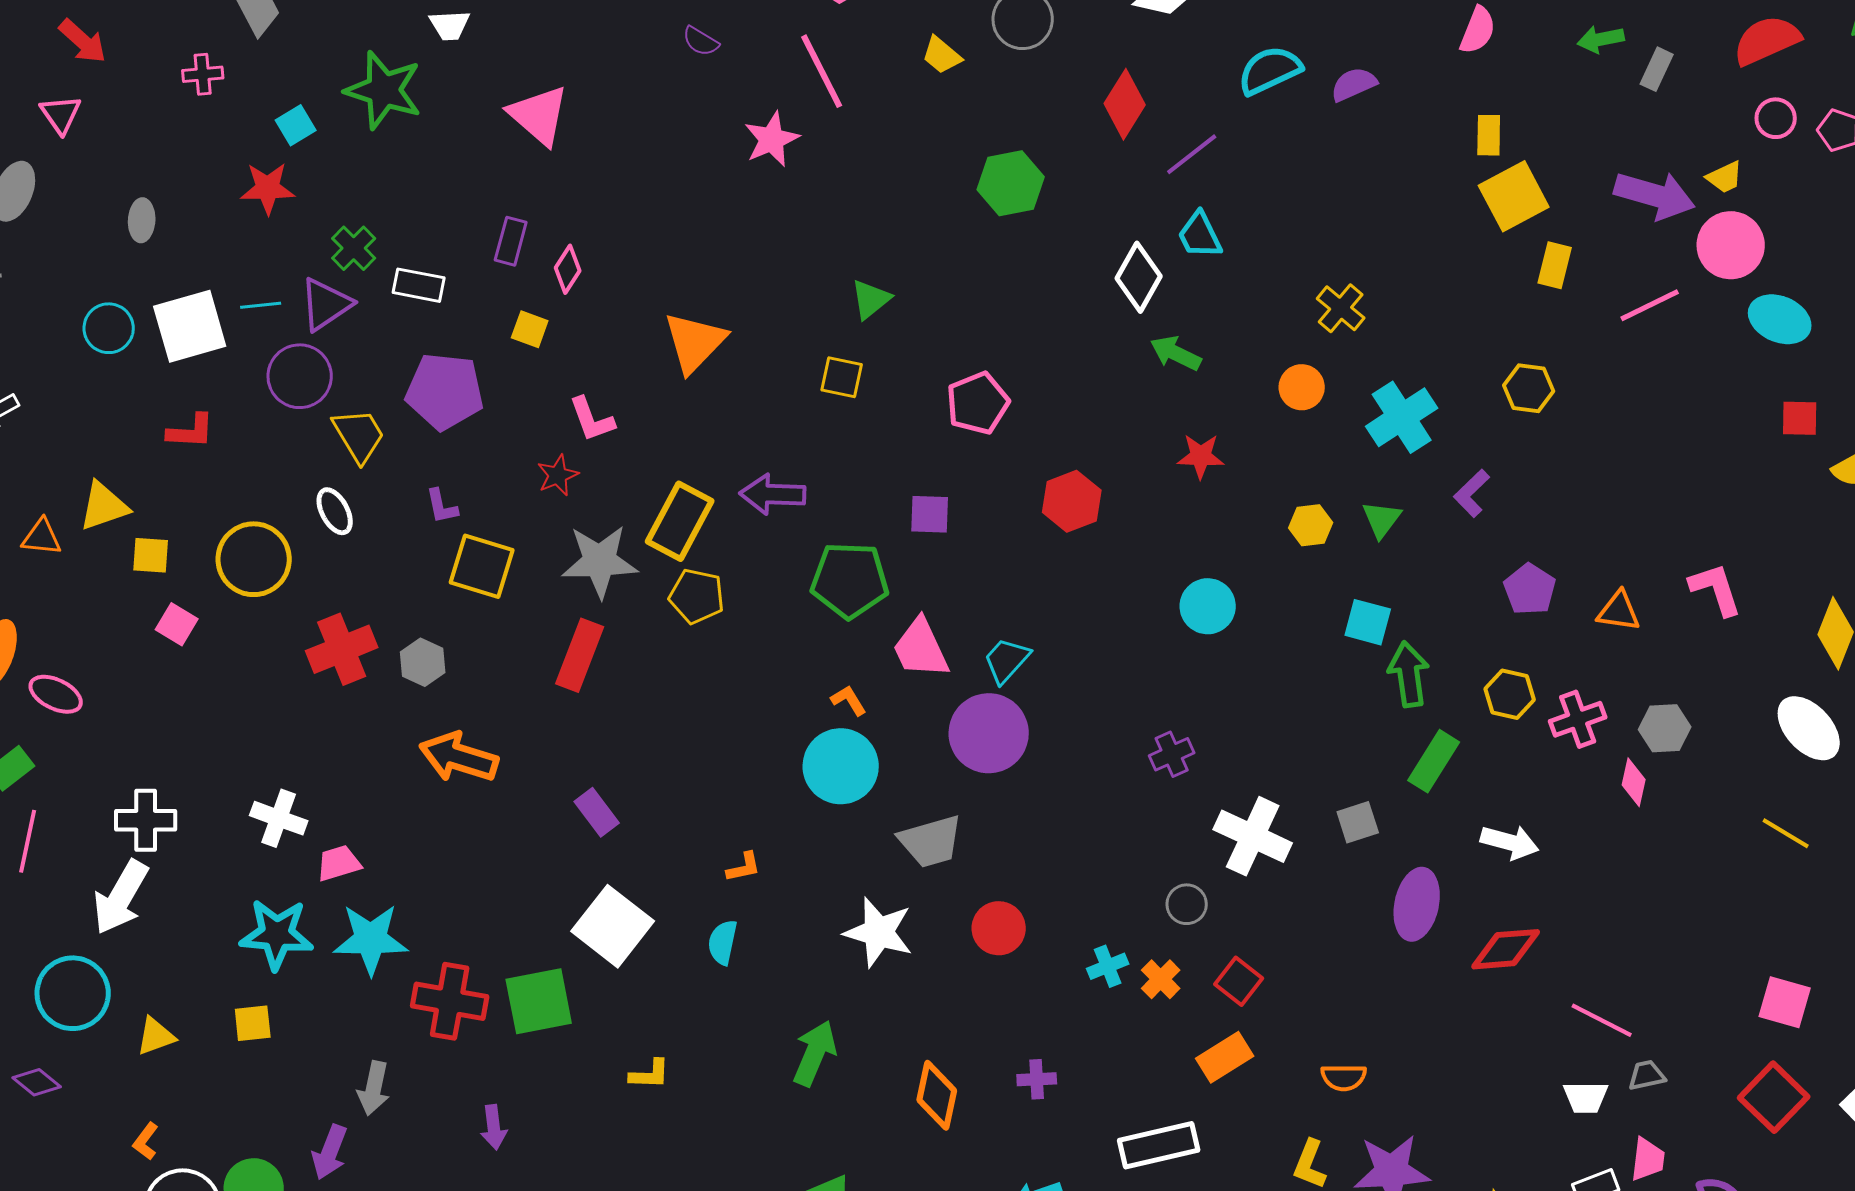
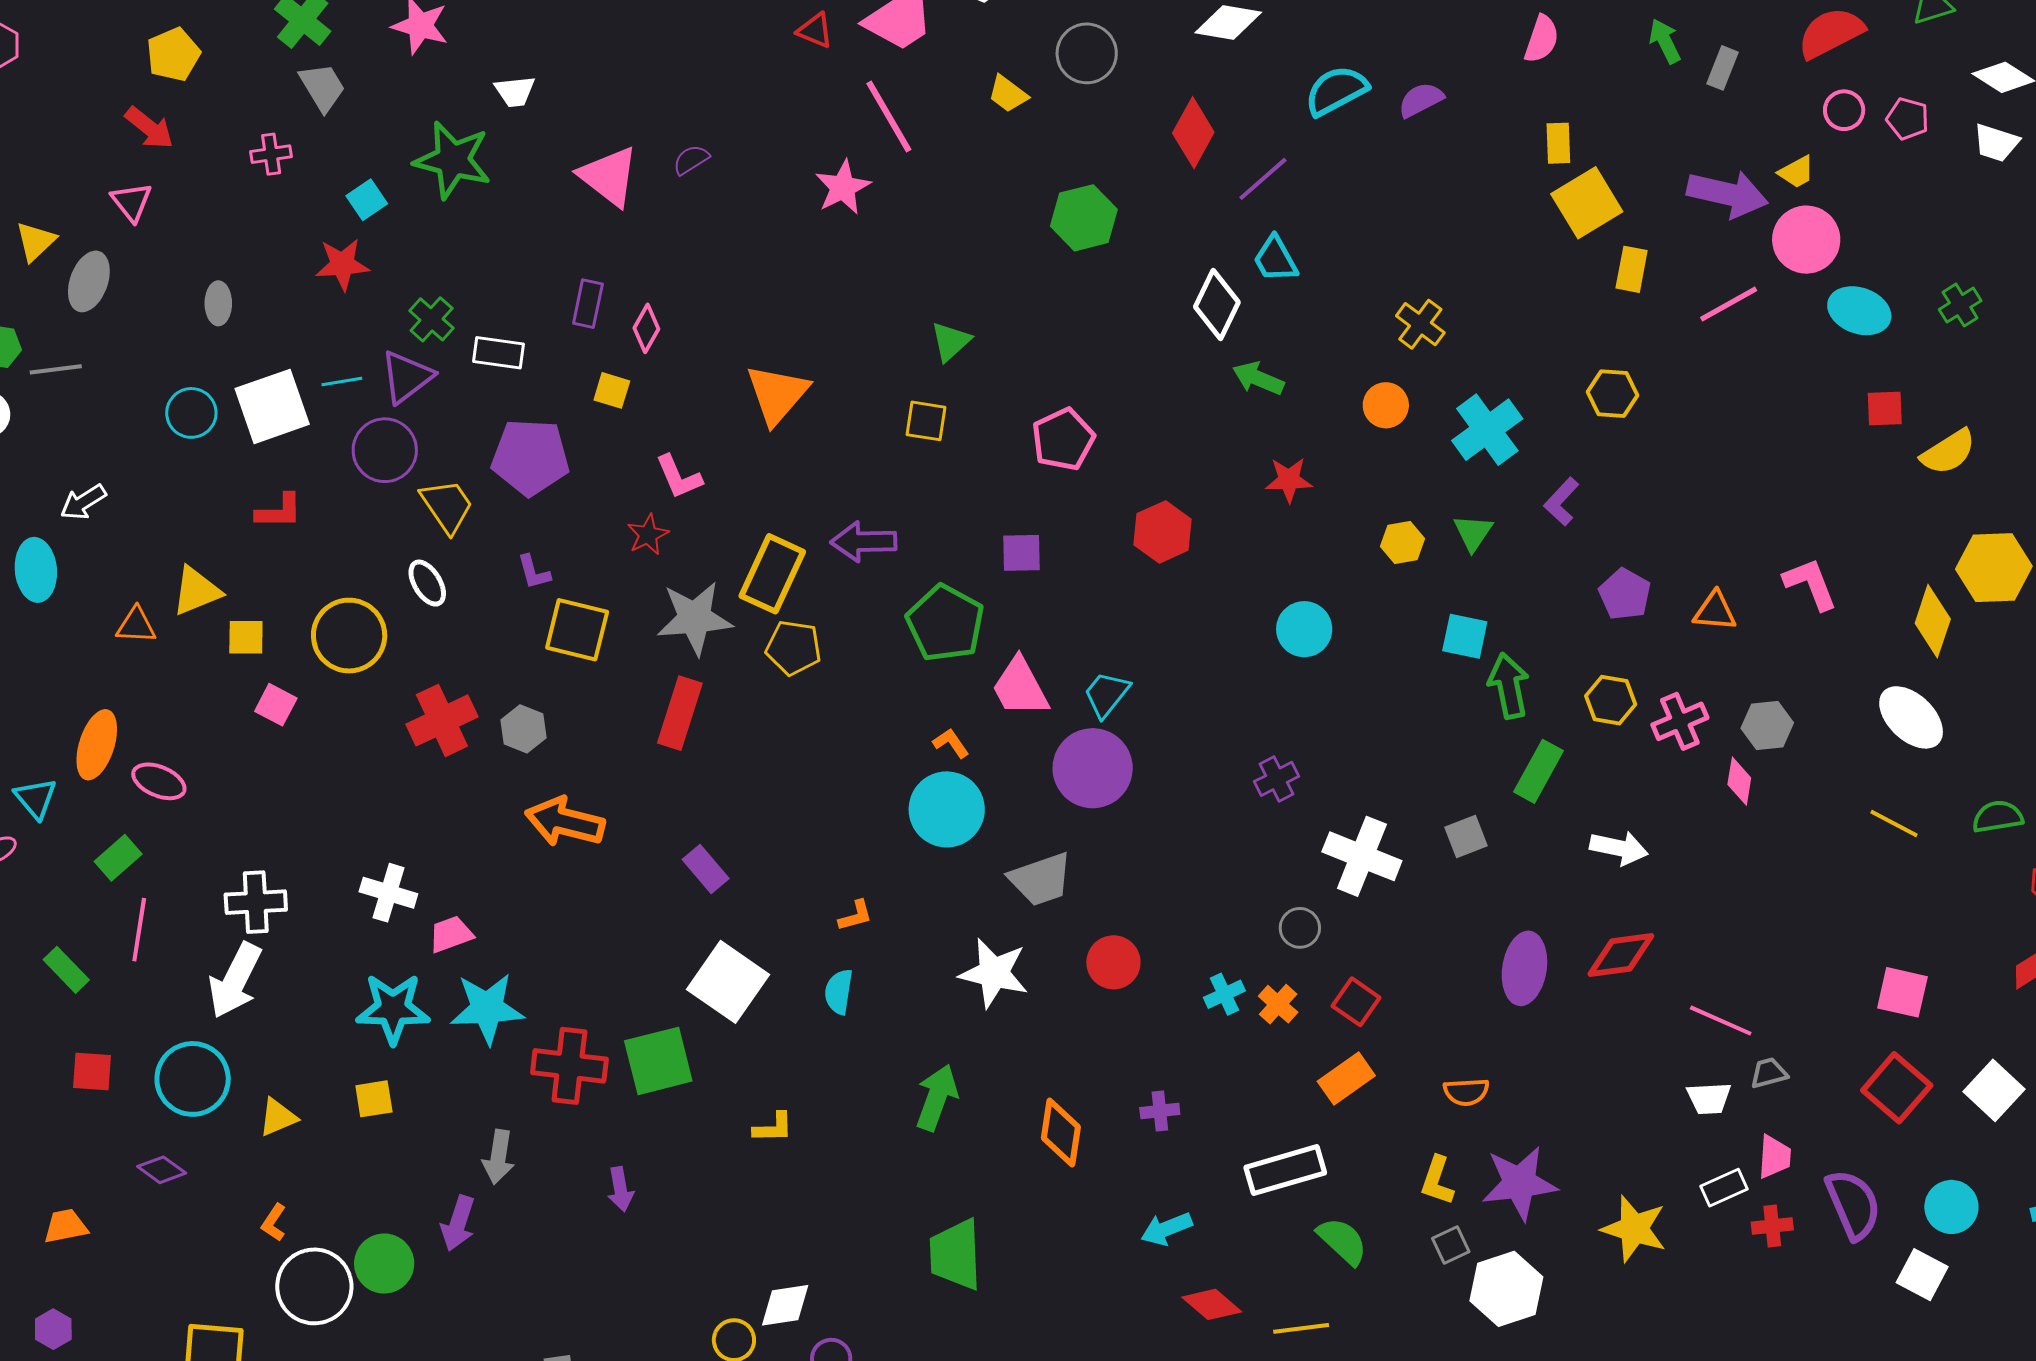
green arrow: (1601, 39) -> (1665, 41), turned 78
purple semicircle: (701, 41) -> (691, 160), moved, turned 120
green pentagon: (850, 580) -> (945, 623), turned 30
purple ellipse: (1417, 904) -> (1524, 968), moved

